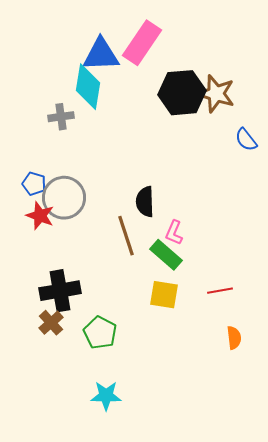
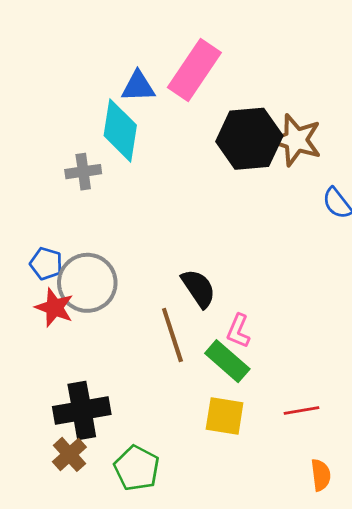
blue triangle: (101, 55) -> (138, 86), size x0.7
black semicircle: (145, 202) -> (199, 288), turned 148

